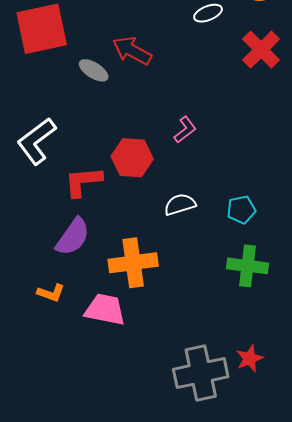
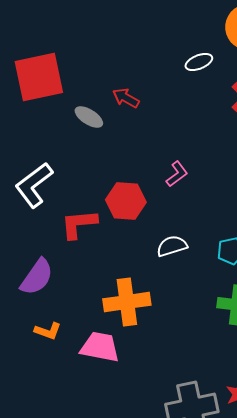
red arrow: (132, 51) -> (126, 98), size x0.7
purple semicircle: (73, 237) -> (37, 277), moved

